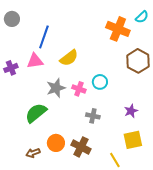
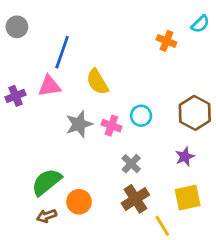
orange cross: (118, 29) -> (166, 41), size x0.6
yellow semicircle: (69, 58) -> (97, 82), turned 96
brown hexagon: (138, 61) -> (195, 113), moved
green semicircle: (36, 113) -> (47, 182), moved
gray cross: (93, 116) -> (131, 164), turned 32
brown cross: (81, 147) -> (135, 199), moved, turned 30

